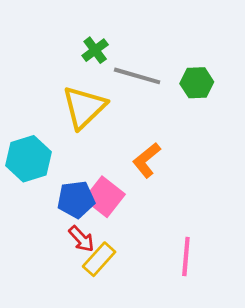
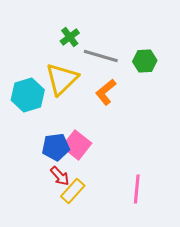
cyan hexagon: (29, 159) -> (28, 95), moved
orange L-shape: (147, 160) -> (106, 92), moved

